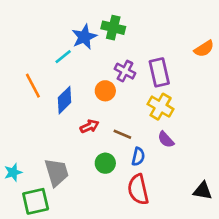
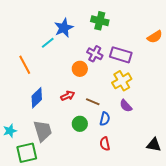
green cross: (113, 28) -> (100, 21), moved
purple rectangle: (159, 72) -> (121, 55), turned -60
blue diamond: (64, 100) -> (37, 98), moved
yellow cross: (161, 107) -> (122, 81), turned 30
red semicircle: (138, 189) -> (105, 144), size x0.6

